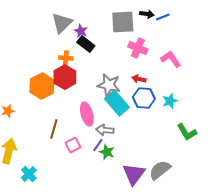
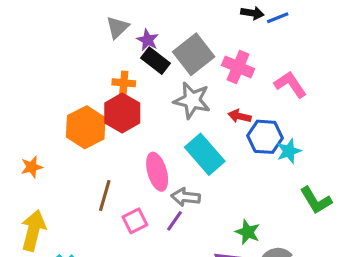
gray square: (123, 22) -> (194, 54), moved, turned -35
gray triangle: (62, 23) -> (117, 27), size x0.7
gray star: (109, 85) -> (192, 100), moved
blue hexagon: (144, 98) -> (265, 137), moved
green star: (107, 152) -> (248, 232), moved

